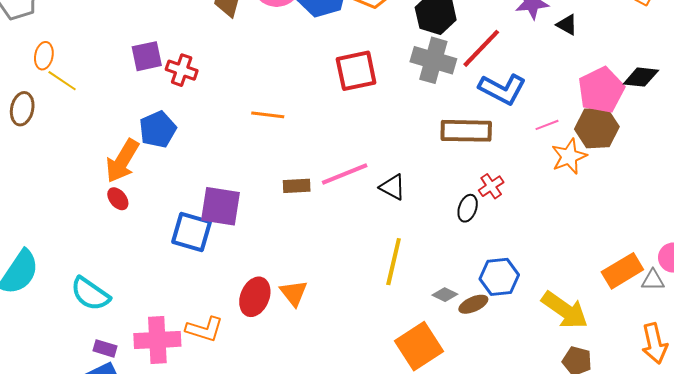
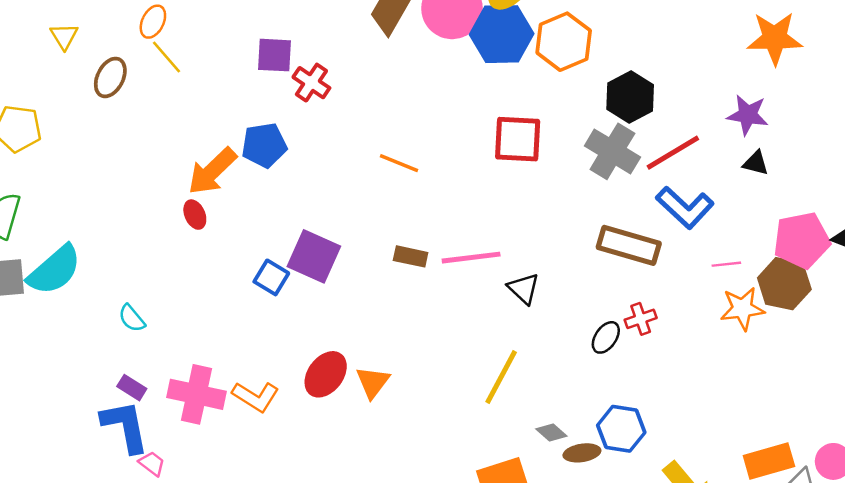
black triangle: (567, 25) -> (756, 163), moved, turned -30
blue square: (191, 232) -> (271, 277), size x0.7
cyan semicircle: (90, 294) -> (132, 318), size x0.6

